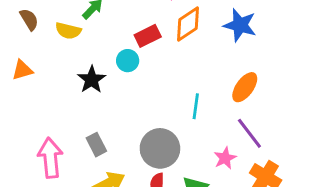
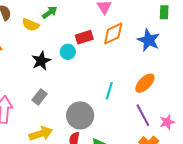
gray rectangle: (96, 145) -> (39, 97), moved, turned 56
pink star: (225, 158) -> (167, 122), moved

